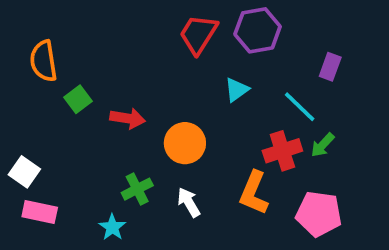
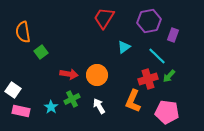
purple hexagon: (258, 30) -> (149, 21), moved
red arrow: (128, 118) -> (69, 74), moved
cyan star: (112, 227) -> (51, 107), moved

